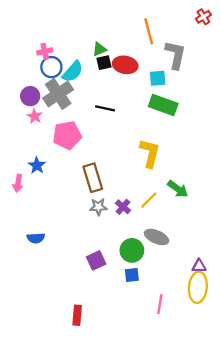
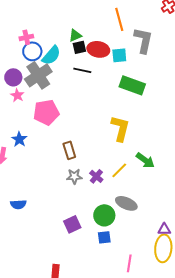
cyan square: (158, 78) -> (119, 55), moved
black line: (105, 108) -> (82, 70), moved
brown rectangle: (93, 178) -> (69, 150), size x0.7

